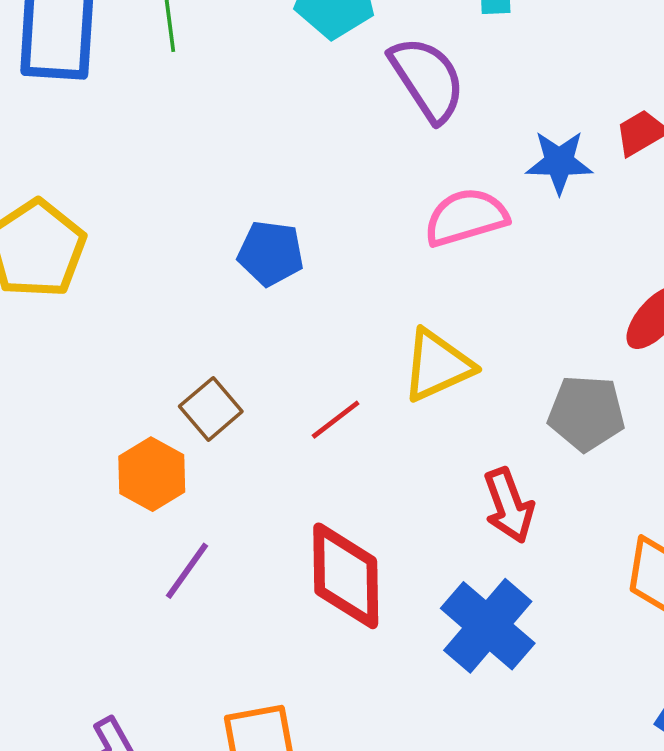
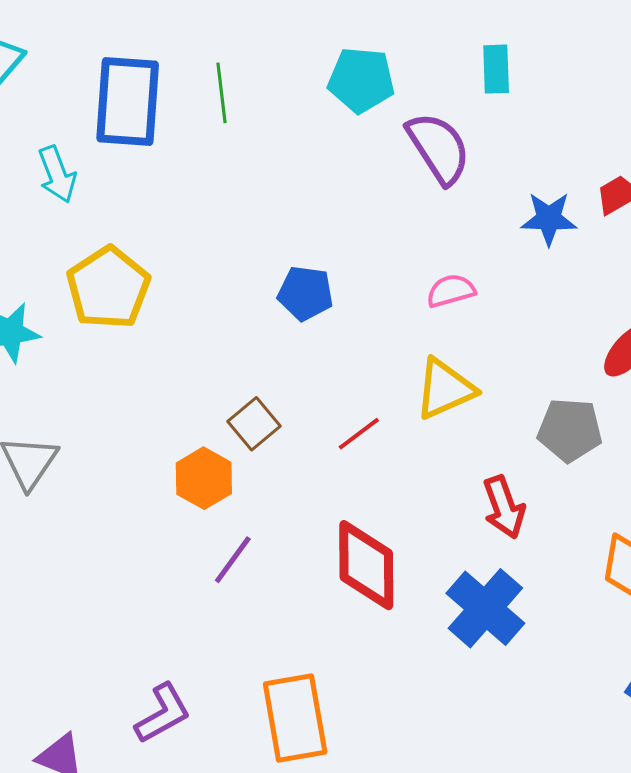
pink semicircle: (466, 217) -> (451, 291), moved, size x0.7

